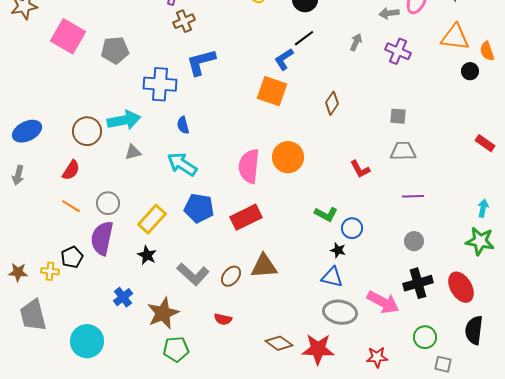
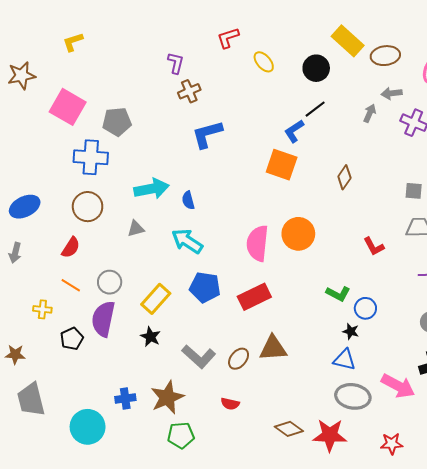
gray arrow: (389, 13) -> (392, 93), moved
blue cross: (160, 84) -> (91, 157), moved
cyan arrow: (124, 120) -> (152, 189), moved
yellow cross: (50, 271) -> (42, 309), moved
blue cross: (123, 297) -> (125, 399), moved, turned 30

